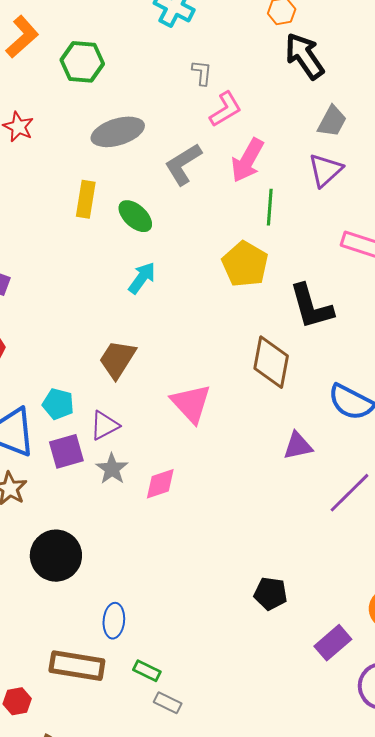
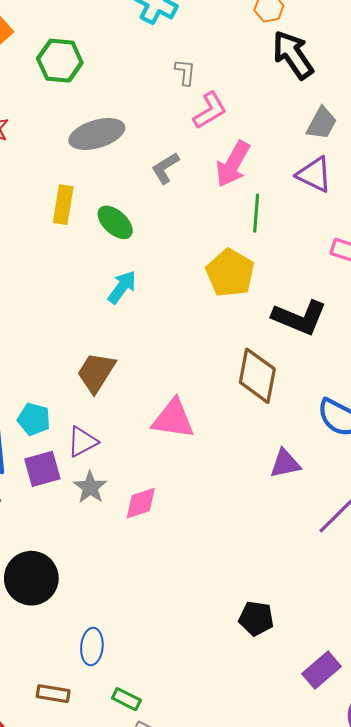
gray L-shape: (183, 164) -> (165, 168), size x0.7
purple triangle: (325, 170) -> (314, 174), turned -51
black L-shape: (311, 306) -> (299, 317), turned -52
pink triangle: (191, 403) -> (173, 419), turned -39
brown rectangle: (77, 666) -> (53, 694), size x0.6

